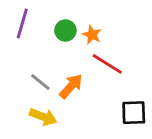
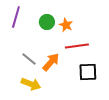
red line: (107, 64) -> (77, 46), turned -40
black square: (134, 113) -> (88, 72), moved

